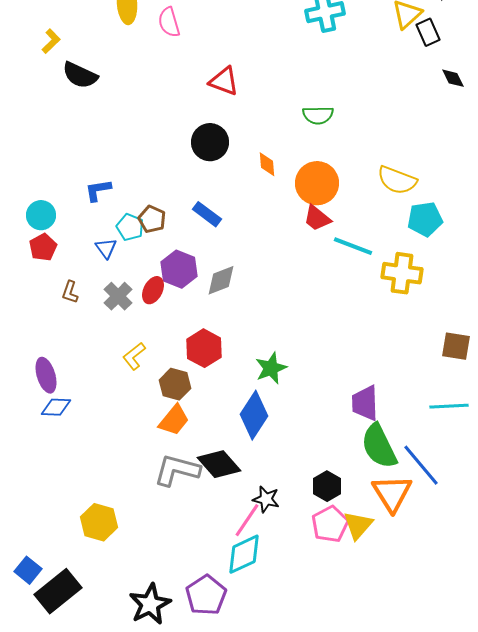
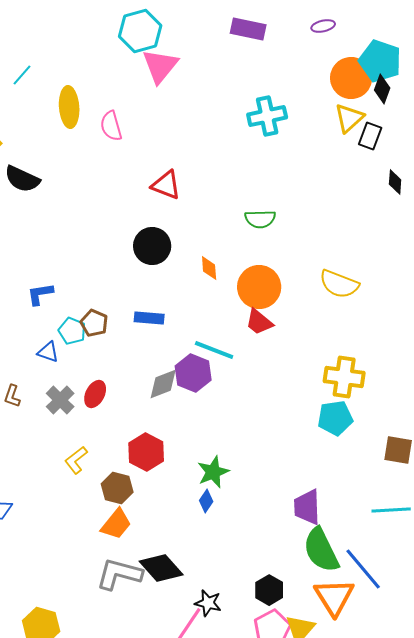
black rectangle: (428, 32) -> (370, 136), turned 44
black diamond: (453, 78) -> (395, 182), turned 30
blue rectangle: (207, 214) -> (149, 318), turned -32
cyan pentagon: (425, 219) -> (335, 418), moved
cyan line: (353, 246) -> (214, 350), moved
blue triangle: (106, 248) -> (48, 352), turned -35
purple hexagon: (179, 269) -> (193, 373), moved
blue diamond: (254, 415) -> (206, 501), moved, size x0.5

